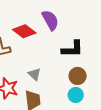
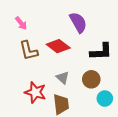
red diamond: (24, 31) -> (58, 46), moved
brown circle: (78, 76) -> (91, 79), moved

